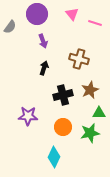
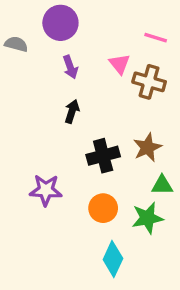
pink triangle: (72, 14) -> (120, 64), moved
gray semicircle: (10, 27) -> (16, 44), turned -112
brown cross: (79, 59) -> (149, 82), moved
cyan diamond: (54, 157) -> (113, 259), moved

